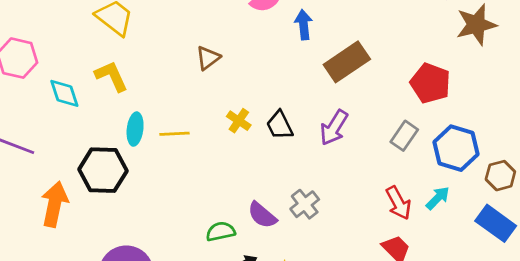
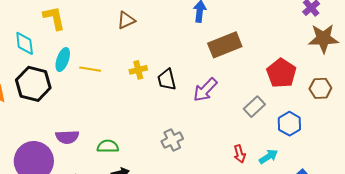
cyan diamond: (64, 93) -> (25, 43), moved
yellow cross: (239, 121) -> (138, 70), turned 30
blue hexagon: (456, 148) -> (289, 124), size x0.7
brown hexagon: (500, 176) -> (320, 88), moved
red arrow: (398, 203) -> (240, 154), size x0.7
purple semicircle: (262, 215) -> (67, 137), moved, turned -55

